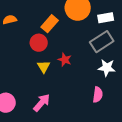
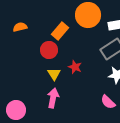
pink semicircle: (98, 95) -> (108, 102), turned 126
pink arrow: (42, 103) -> (53, 98), moved, turned -30

